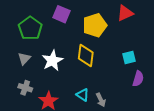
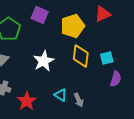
yellow diamond: (86, 56) -> (81, 56), moved
white star: (52, 61) -> (44, 61), moved

